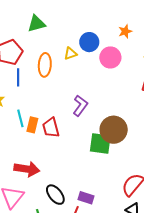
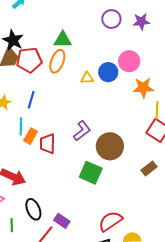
orange star: (125, 31) -> (143, 88), moved, size x1.5
pink circle: (110, 57) -> (129, 61), moved
orange ellipse: (45, 65) -> (57, 61), moved
blue line: (18, 77) -> (31, 100), moved
brown circle: (114, 130) -> (110, 146), moved

